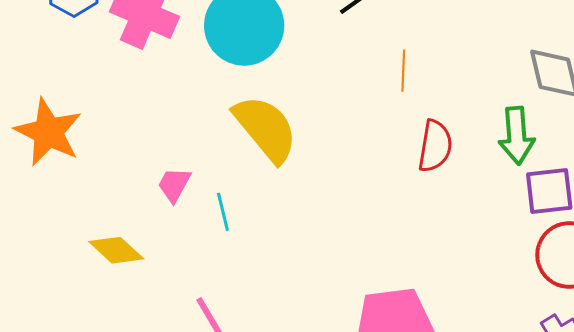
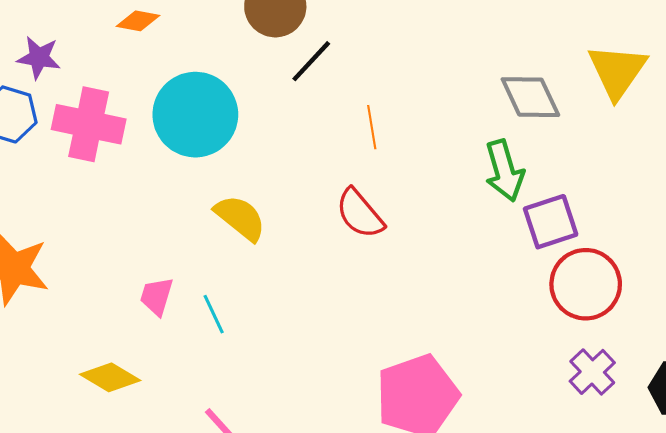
yellow semicircle: (266, 129) -> (240, 218), size x0.7
red semicircle: (435, 146) -> (360, 214), moved, turned 142

